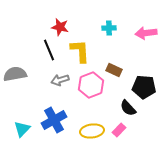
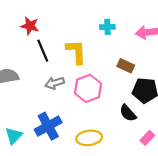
red star: (60, 27) -> (30, 26), moved
brown rectangle: (114, 70) -> (126, 66), moved
pink rectangle: (119, 130) -> (147, 138), moved

